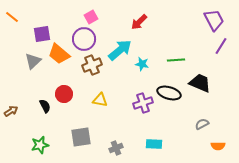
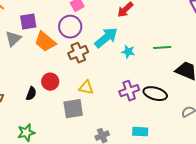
gray triangle: (33, 61) -> (13, 39), moved
black ellipse: (169, 93) -> (155, 94), moved
black semicircle: (45, 106) -> (31, 94), turned 48
gray square: (81, 137) -> (73, 109), moved

